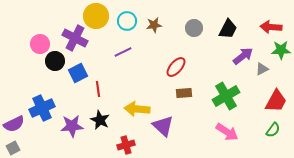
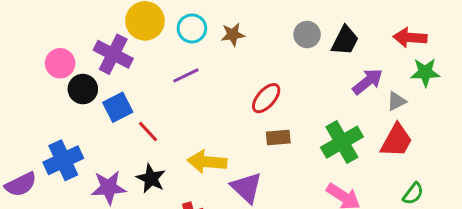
gray circle: (194, 28) -> (307, 35), moved
red line: (98, 89) -> (148, 131), turned -35
red trapezoid: (276, 101) -> (396, 141), moved

